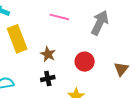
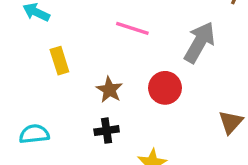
yellow rectangle: (17, 39) -> (59, 61), size x0.6
red circle: (85, 62) -> (165, 88), moved

